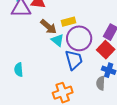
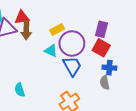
brown arrow: (49, 27) -> (26, 30), moved, turned 66

